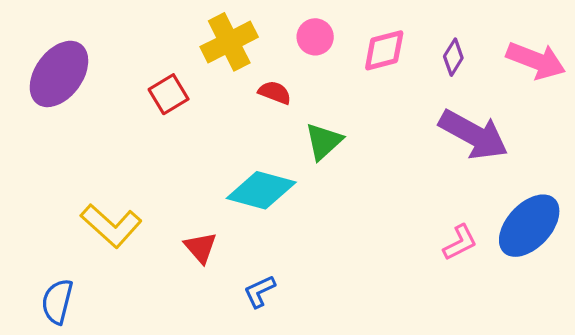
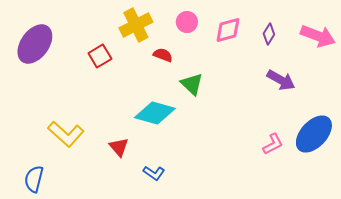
purple arrow: (474, 135) -> (281, 80), size x0.7
green triangle: (324, 141) -> (192, 84), turned -35
blue L-shape: (260, 291) -> (154, 173), turned -120

